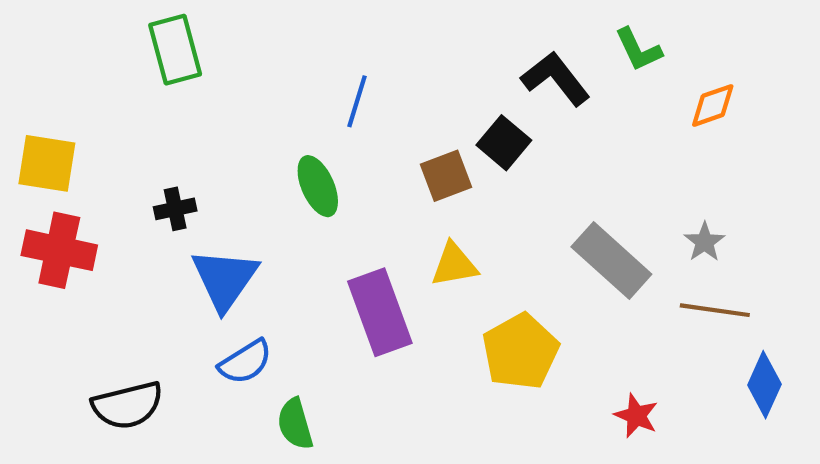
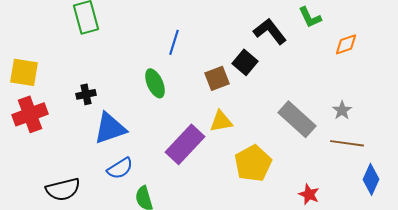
red cross: (59, 250) -> (30, 114), turned -32
blue triangle: (225, 279) -> (110, 128), turned 36
purple rectangle: (380, 312) -> (185, 144), turned 63

